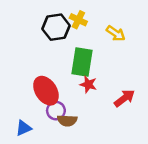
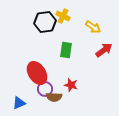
green rectangle: (82, 62) -> (66, 50), size x0.7
red star: (88, 84) -> (71, 85), moved
red arrow: (124, 98) -> (104, 50), moved

